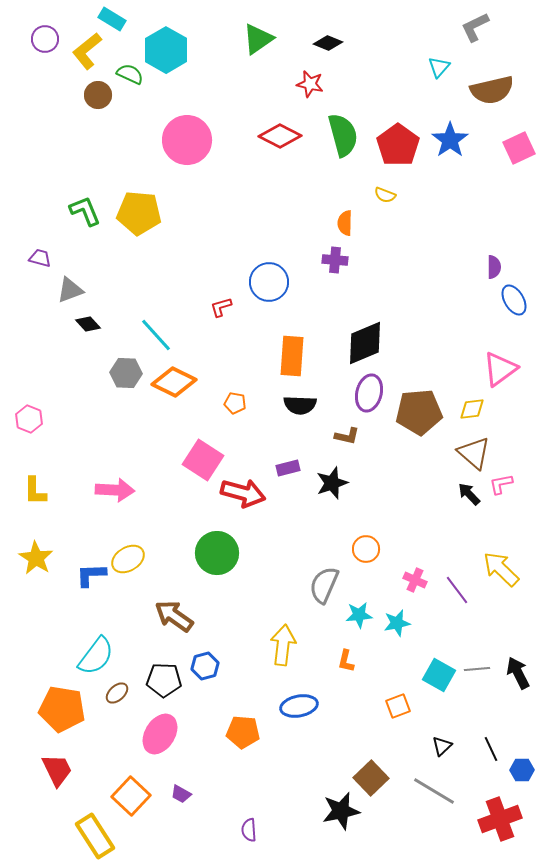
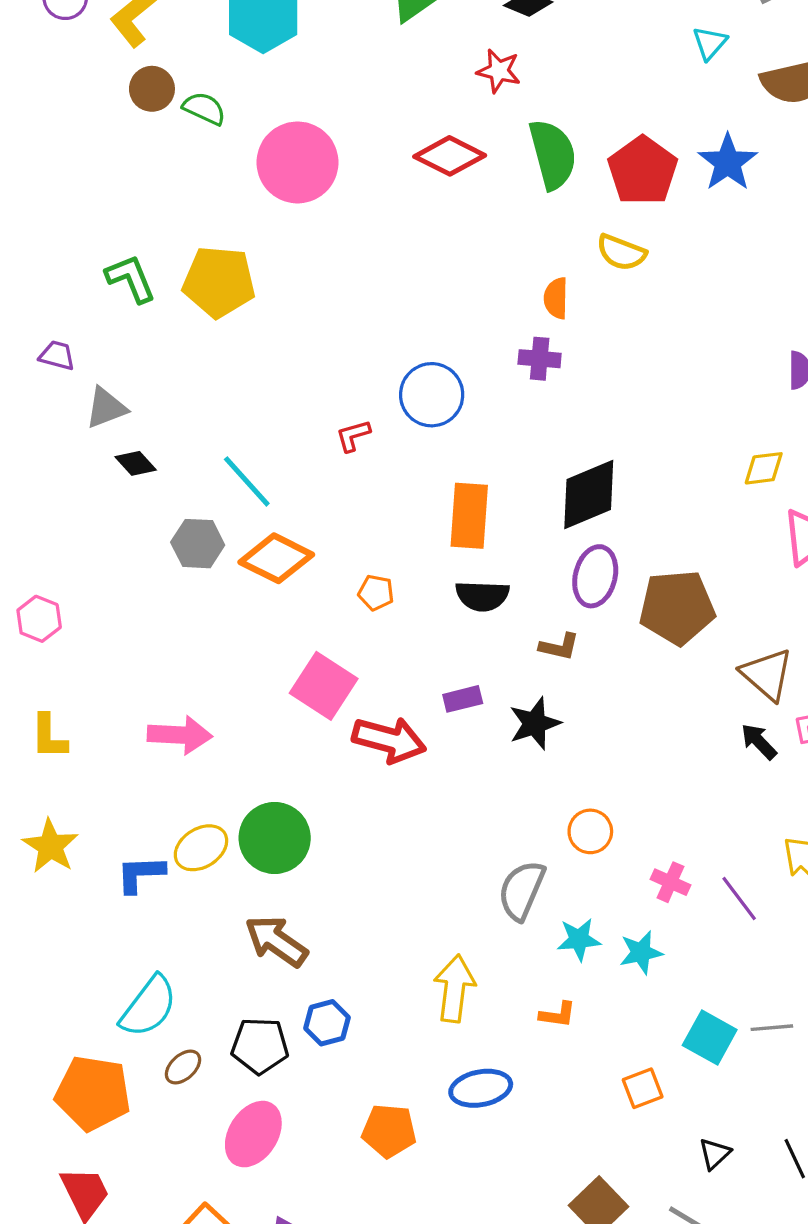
green semicircle: (130, 74) -> (204, 108), moved
yellow semicircle: (385, 195) -> (621, 252), size x1.4
yellow diamond: (472, 409) -> (764, 468), moved
green circle: (217, 553) -> (275, 838), moved
orange L-shape: (346, 661) -> (558, 1015), turned -95

